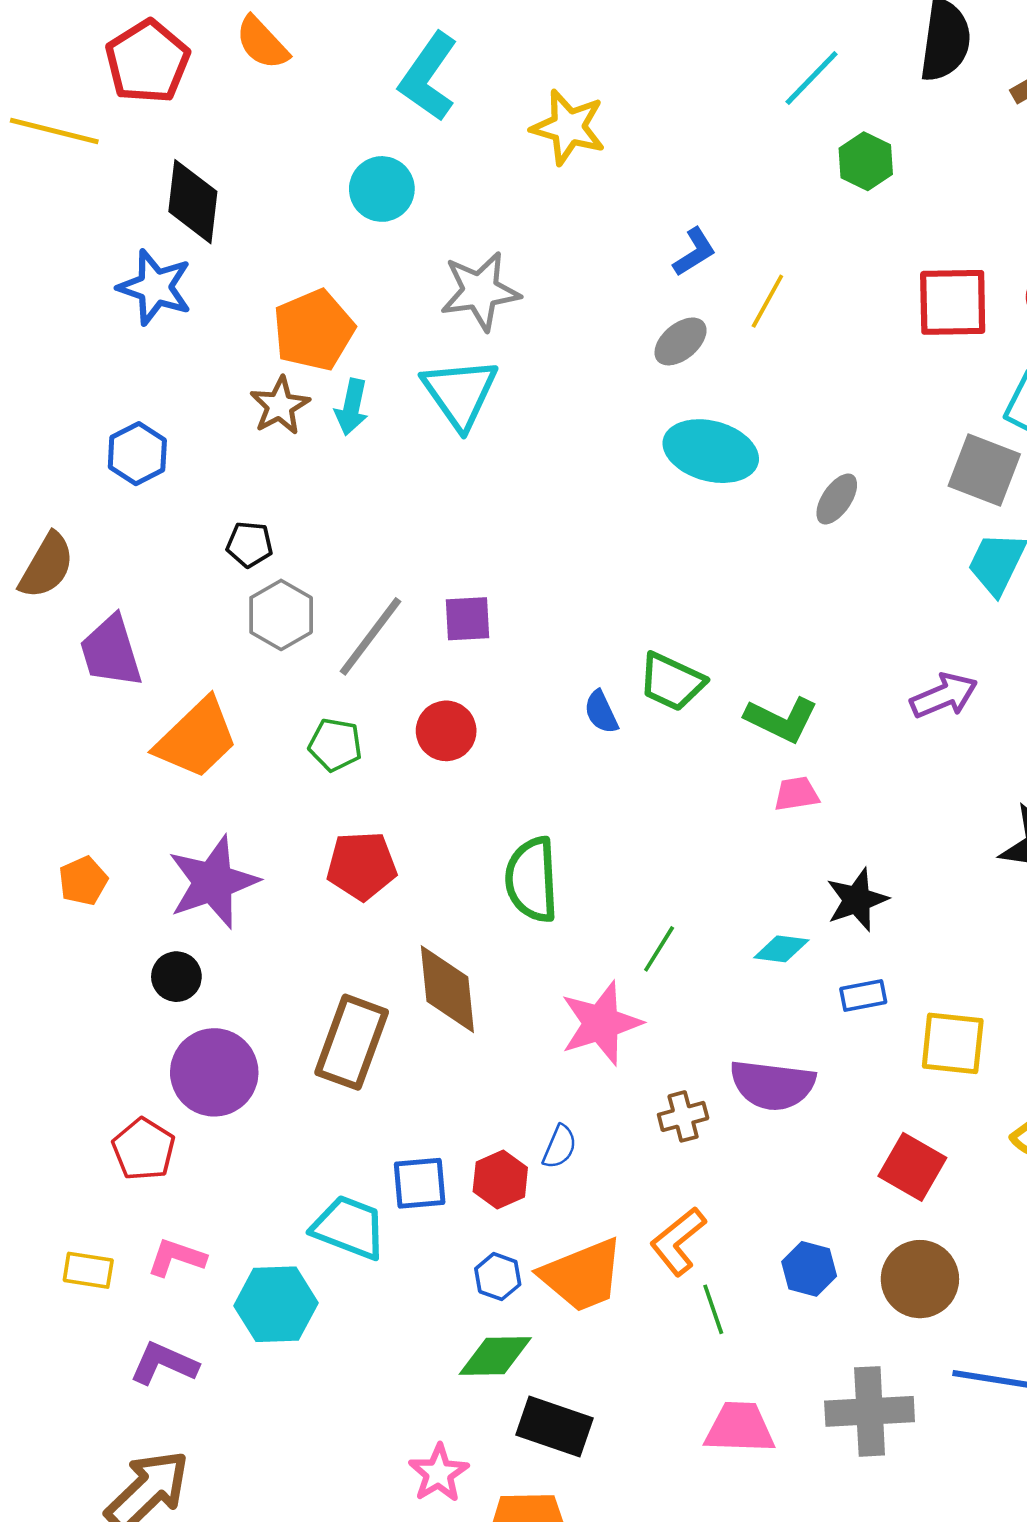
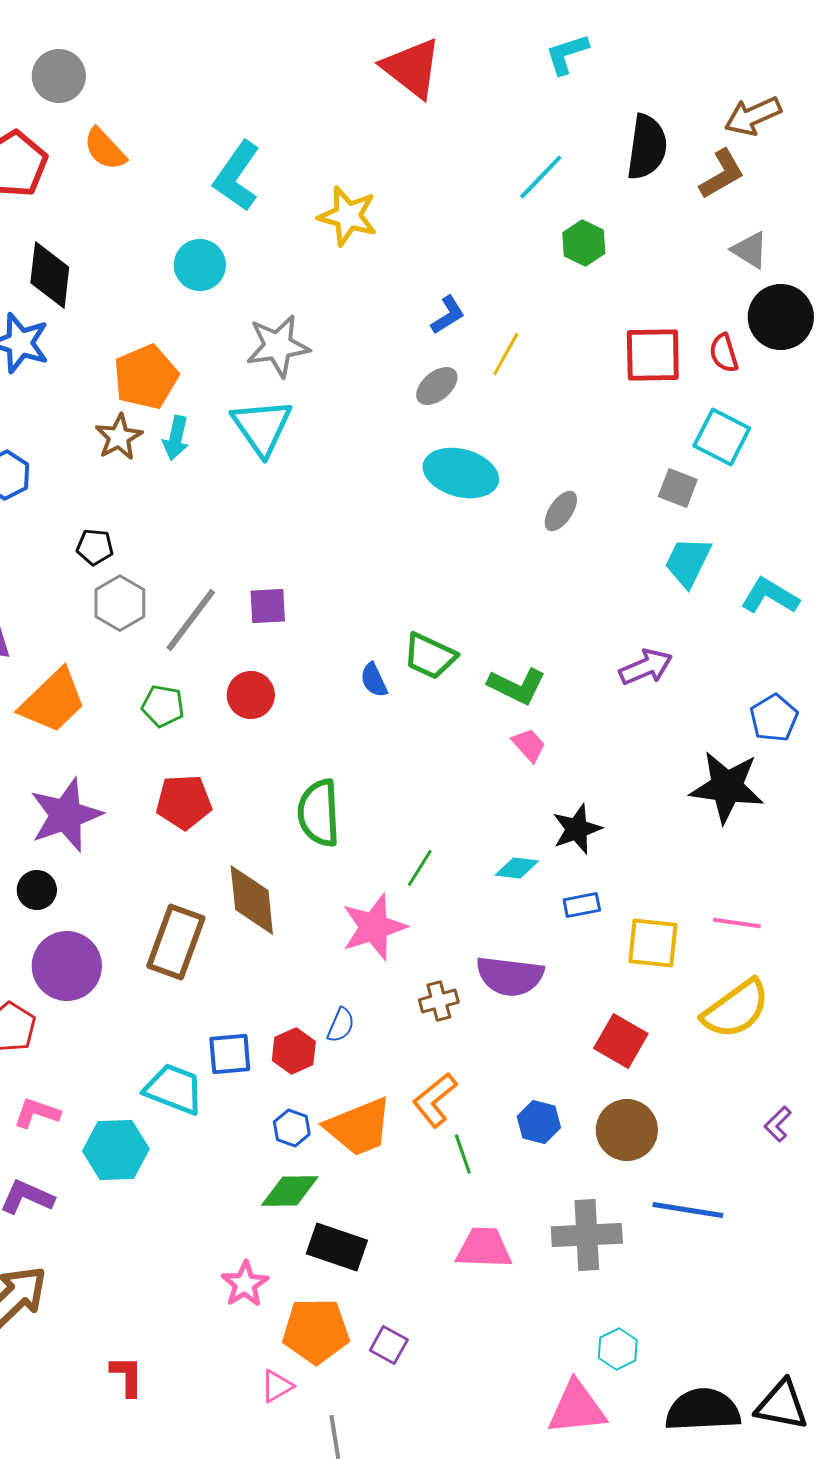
gray square: (984, 470) -> (678, 488), size x0.7
pink trapezoid: (796, 794) -> (529, 745), turned 57

